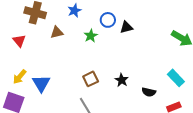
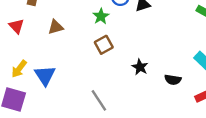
brown triangle: (57, 32) -> (56, 27), moved
brown square: (91, 79) -> (104, 45), moved

